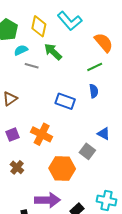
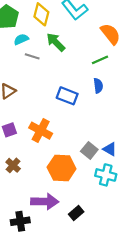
blue triangle: (104, 134) -> (110, 149), moved
cyan cross: (107, 201) -> (106, 175), moved

